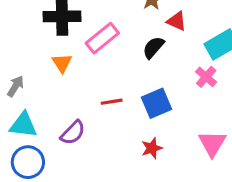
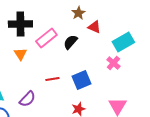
black semicircle: (153, 47) -> (70, 42), moved

